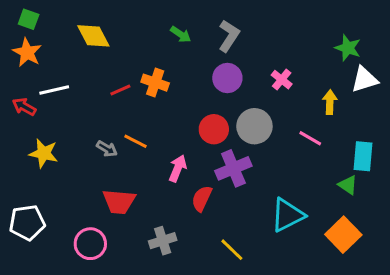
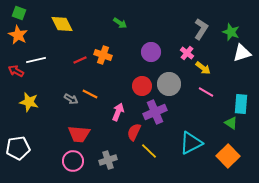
gray L-shape: (229, 36) -> (201, 29), moved
yellow arrow: (330, 102) -> (203, 68), moved, turned 126
pink circle: (90, 244) -> (73, 161), moved
yellow line: (232, 250) -> (149, 151), moved

